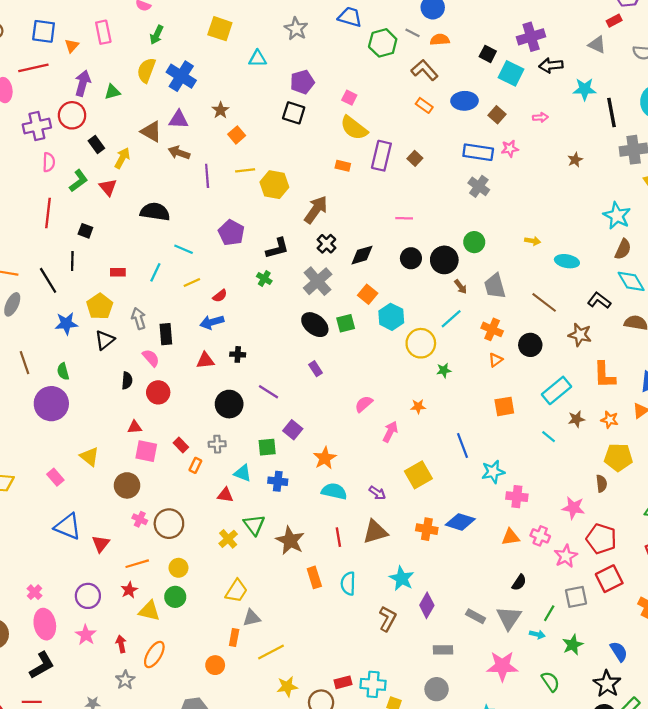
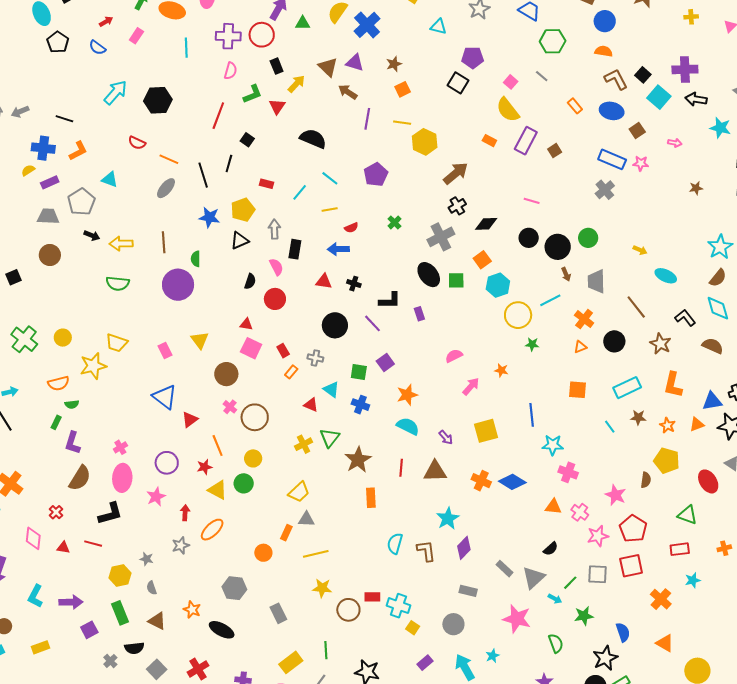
gray line: (412, 33) -> (542, 76), moved
brown L-shape: (425, 70) -> (616, 79), moved
black L-shape: (277, 248) -> (390, 301), moved
orange line: (137, 564) -> (218, 446), turned 70
cyan semicircle: (348, 583) -> (395, 543), moved
brown L-shape: (388, 619) -> (426, 551), turned -50

